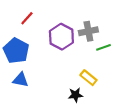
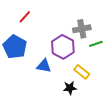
purple hexagon: (61, 37) -> (63, 47), moved
blue triangle: (20, 80) -> (44, 66), moved

